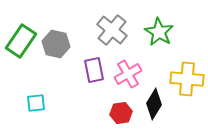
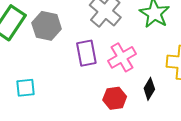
black diamond: (154, 104) -> (149, 89), size x0.7

